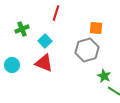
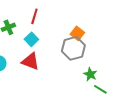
red line: (56, 13) -> (34, 16), moved
orange square: (96, 28) -> (77, 33), moved, turned 32

